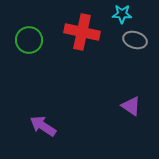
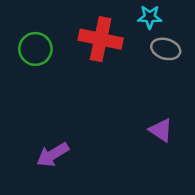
purple arrow: (43, 126) -> (53, 155), turned -64

